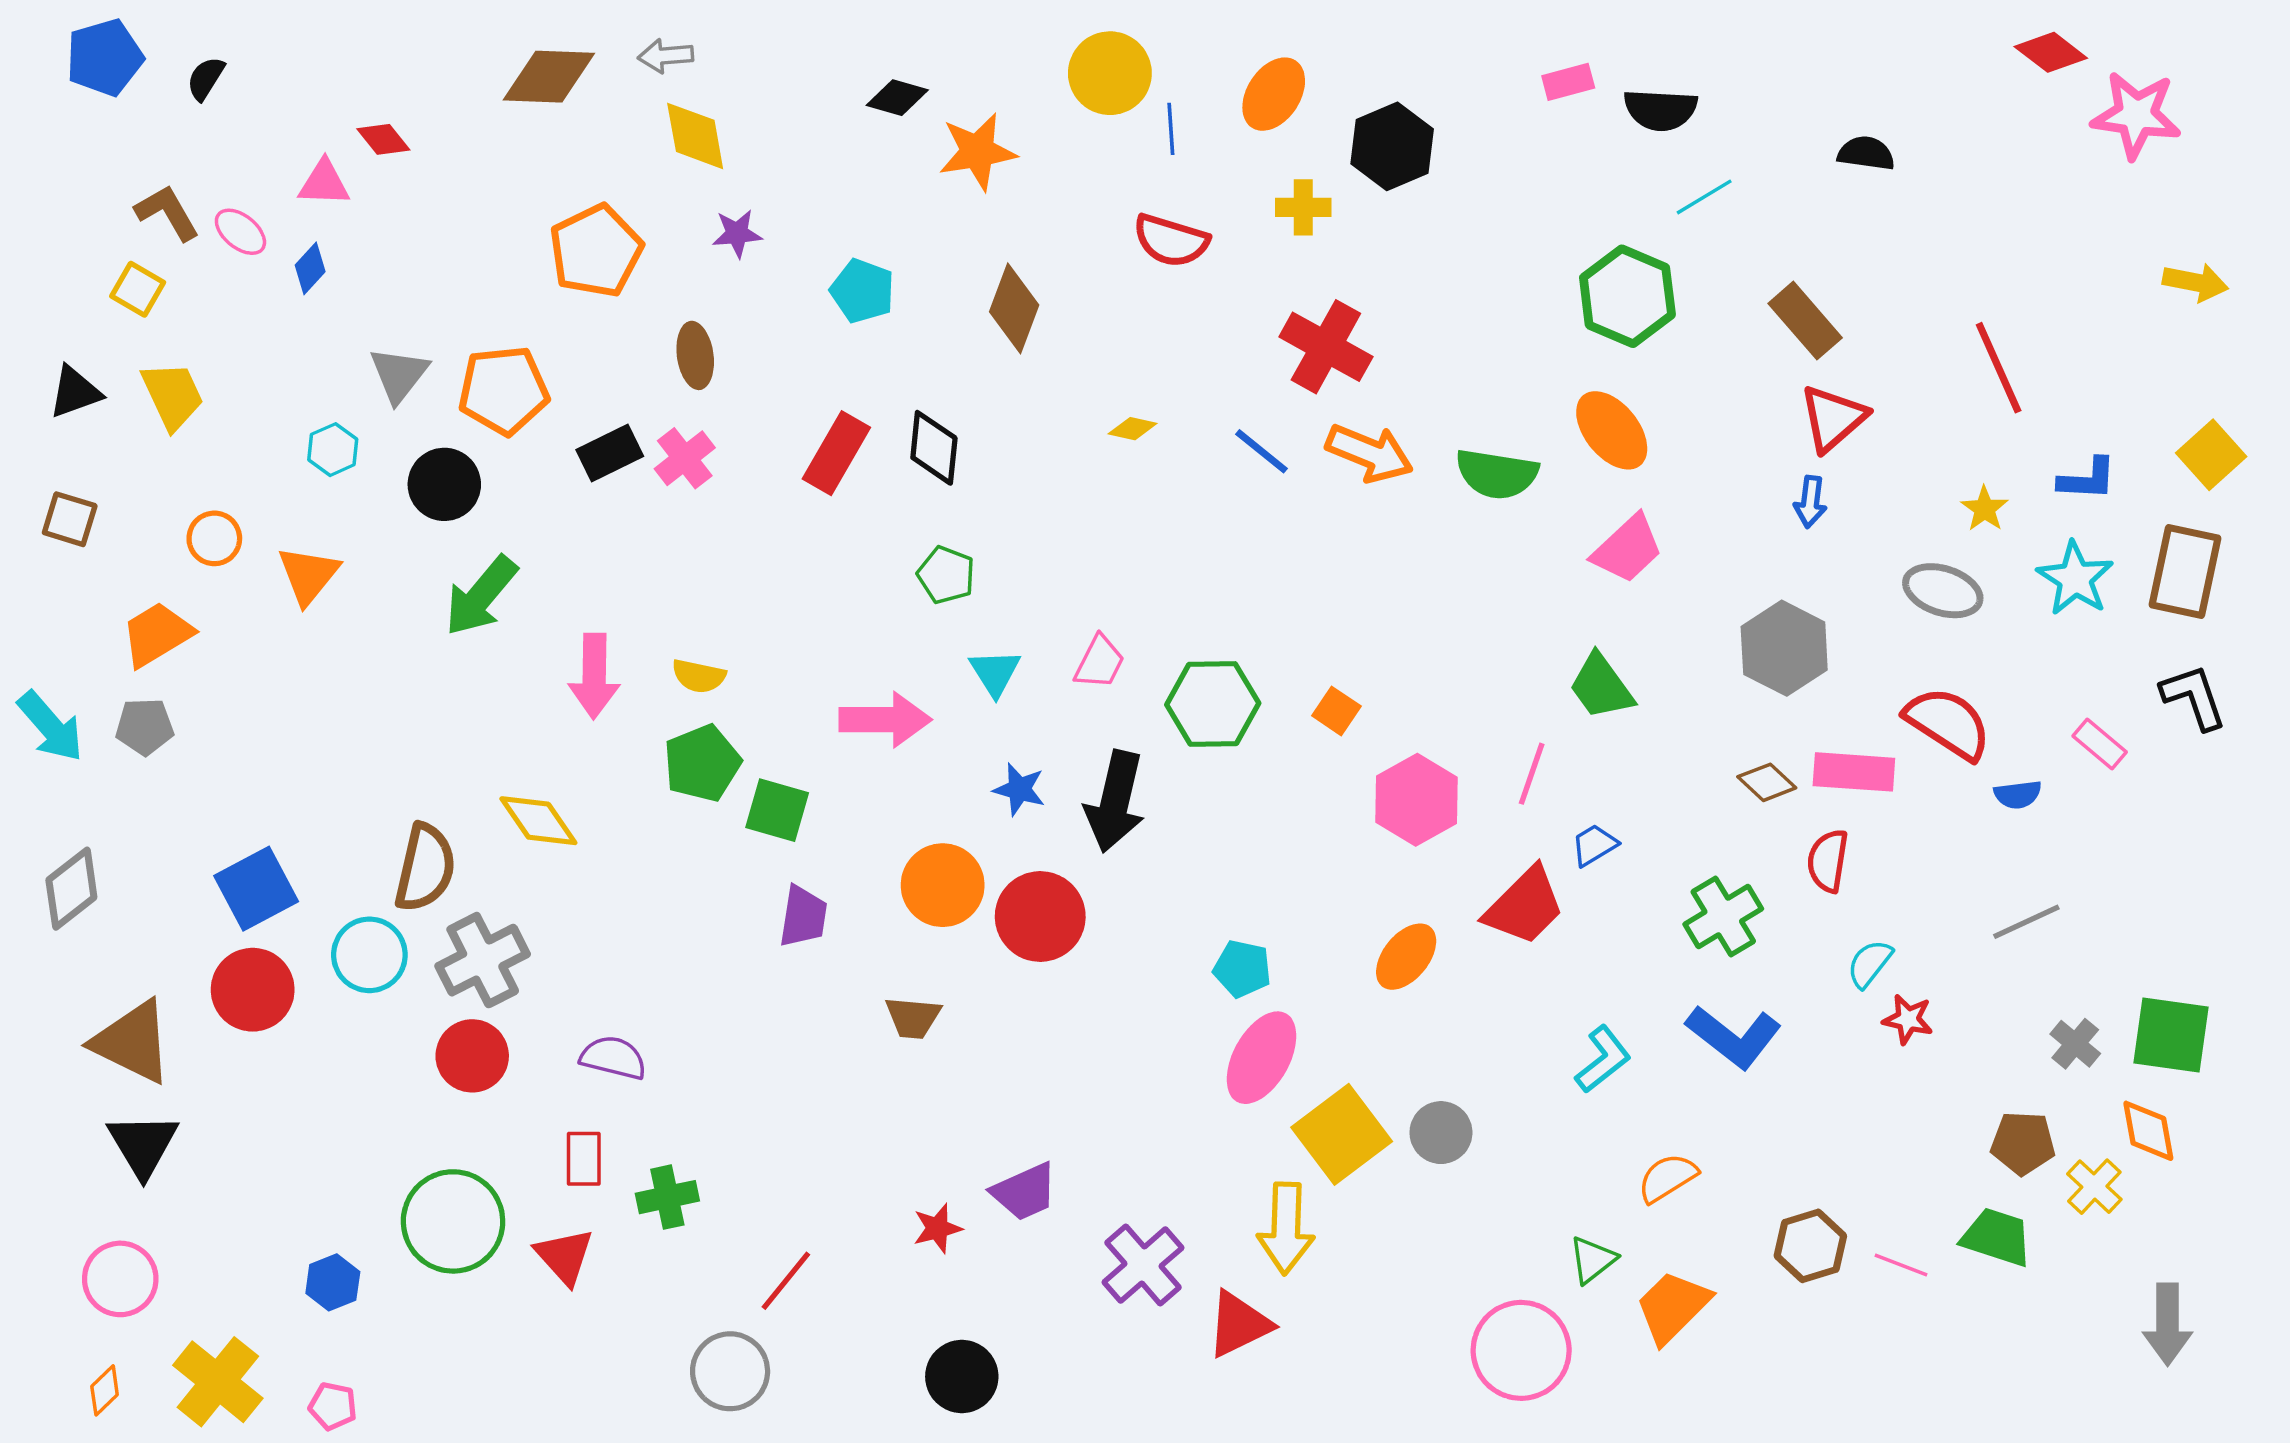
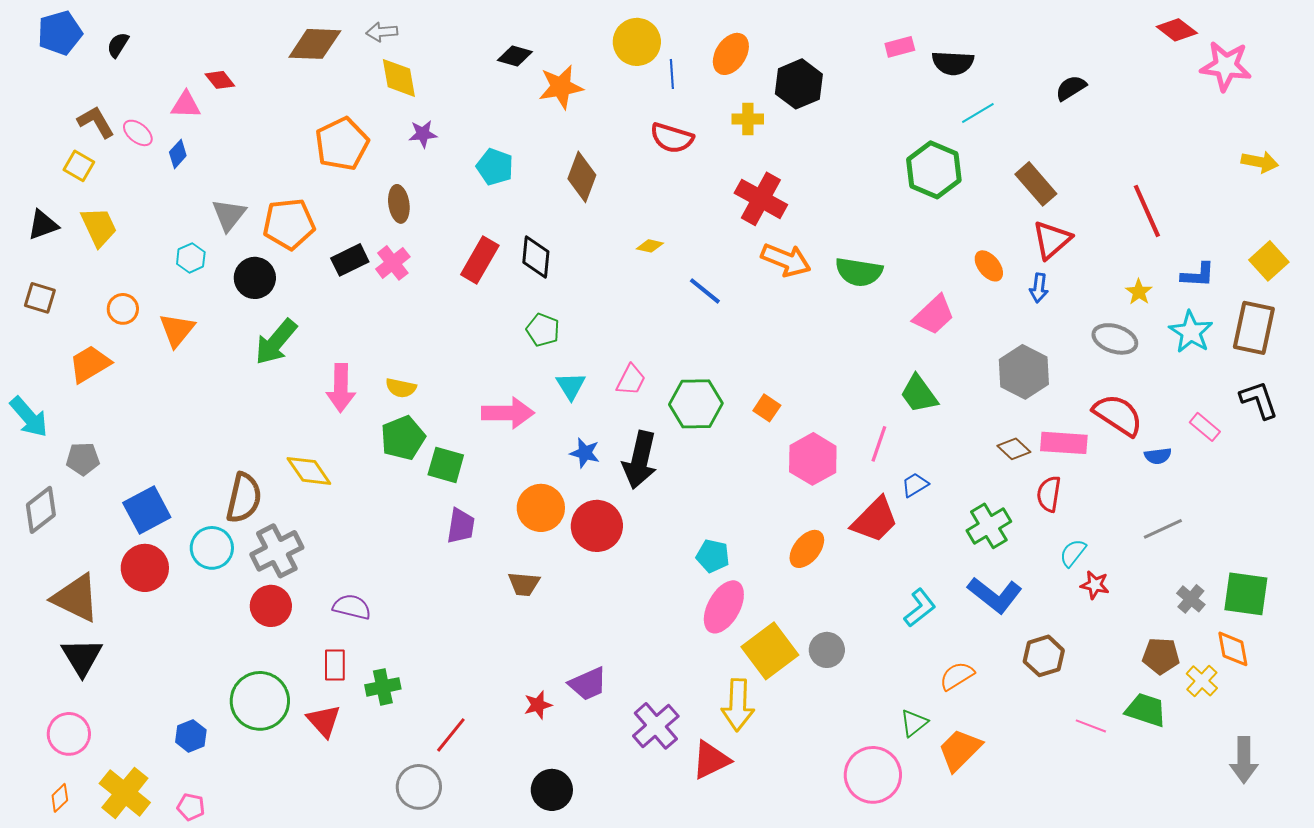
black semicircle: (1866, 153) -> (1071, 88), turned -40
orange ellipse: (1612, 430) -> (989, 266), moved, size x0.7
blue line: (1261, 451) -> (705, 291), moved
gray pentagon: (145, 727) -> (83, 459), moved
brown hexagon: (1810, 1246) -> (1044, 656), moved

